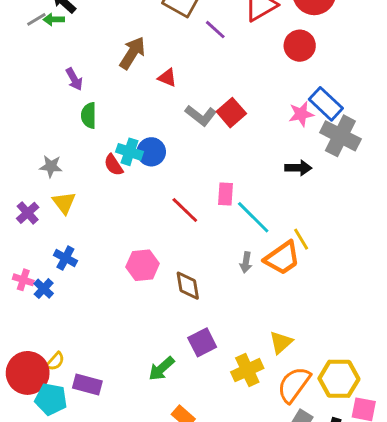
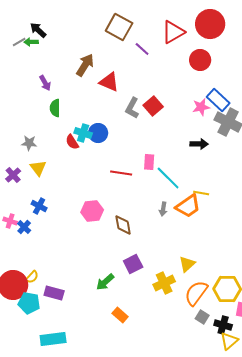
red triangle: (167, 78) -> (109, 82), size x1.5
gray L-shape: (201, 115) -> (132, 108), turned 80
red line: (185, 210) -> (121, 173), turned -35
yellow line: (301, 239) -> (201, 193), turned -49

